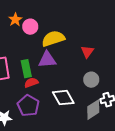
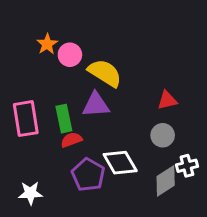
yellow semicircle: (53, 39) -> (105, 73), turned 50
red triangle: (87, 52) -> (167, 100), moved, turned 40
purple pentagon: (28, 106) -> (88, 175), moved

